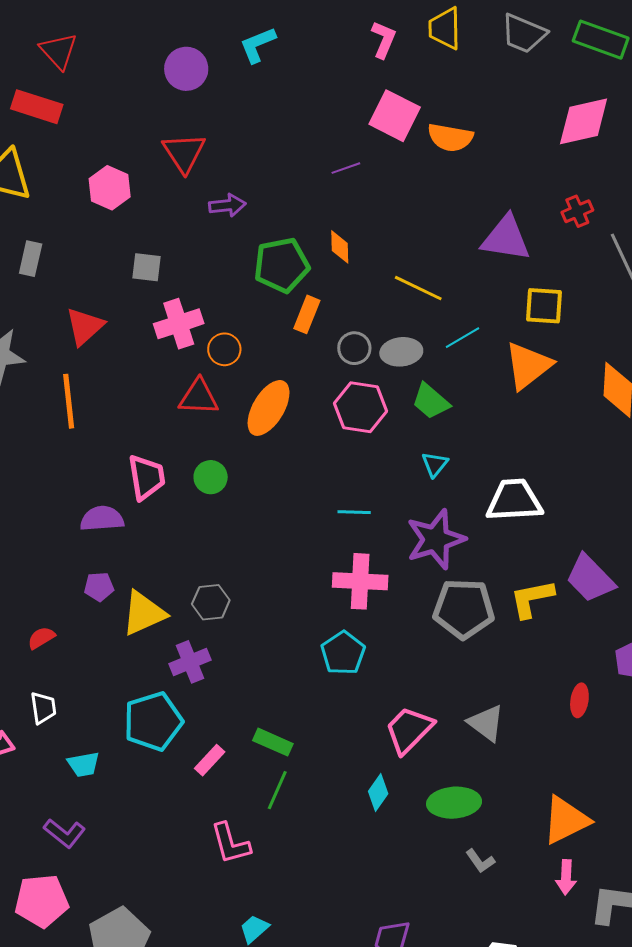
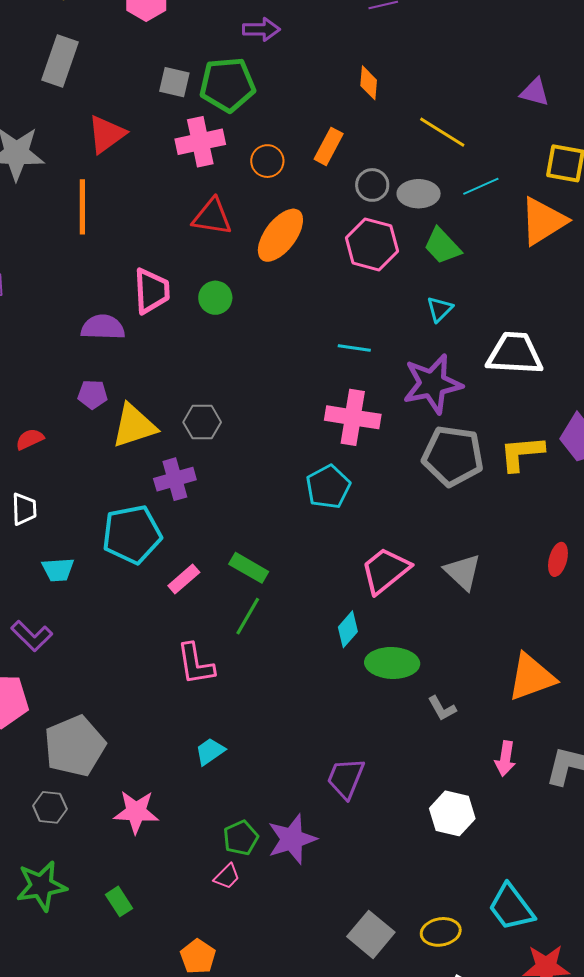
purple triangle: (506, 238) -> (535, 92), size x0.6
gray rectangle: (31, 259) -> (60, 61), size x1.4
green pentagon: (282, 265) -> (227, 85), moved
orange circle: (224, 349) -> (267, 161), moved
green ellipse: (454, 803) -> (392, 663), moved
pink arrow: (566, 877) -> (505, 758), moved

